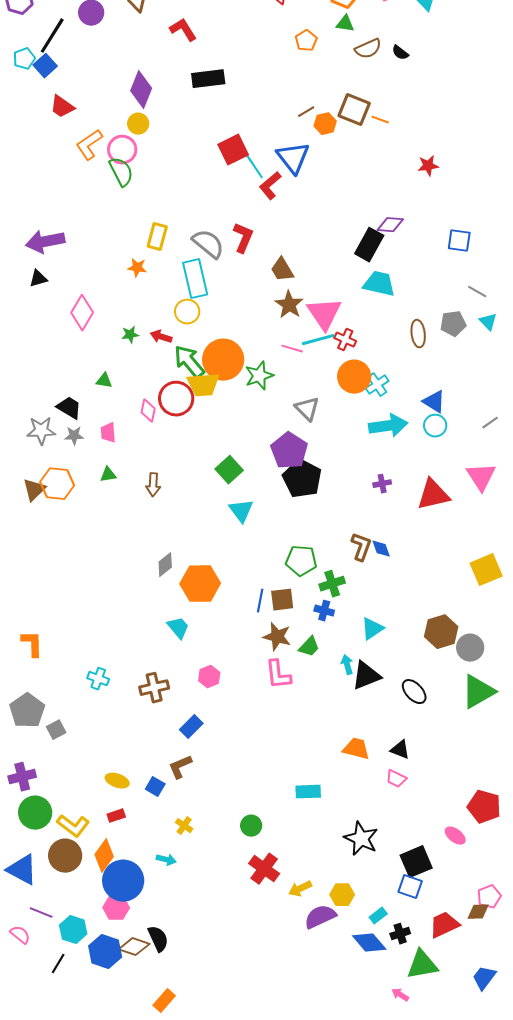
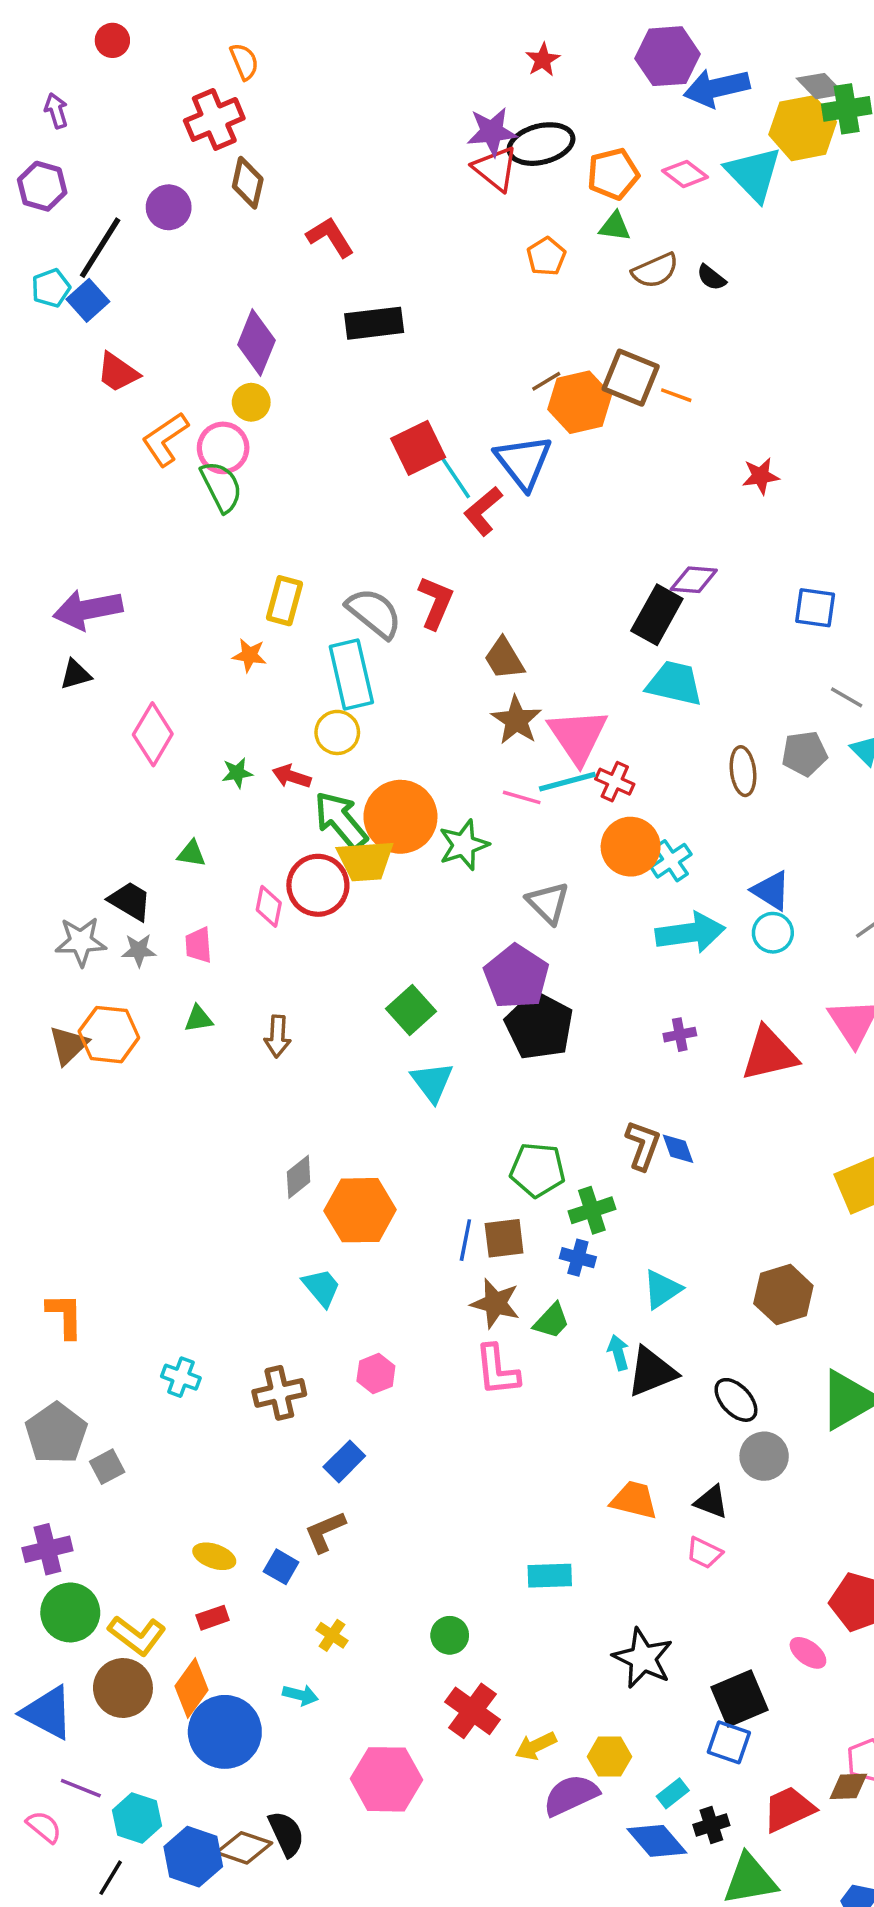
orange hexagon: (325, 124) -> (580, 402), size x1.6
gray circle: (470, 648) -> (764, 1456), moved
pink hexagon: (116, 908) -> (386, 1779), moved, size x1.5

